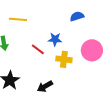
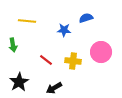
blue star: (55, 39) -> (64, 30), moved
red line: (38, 49) -> (46, 60), moved

